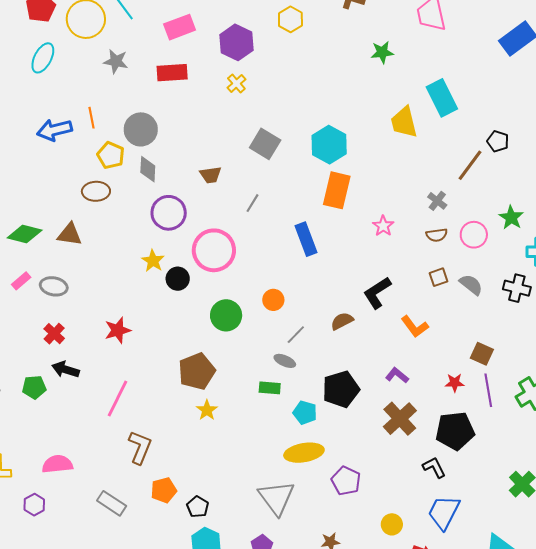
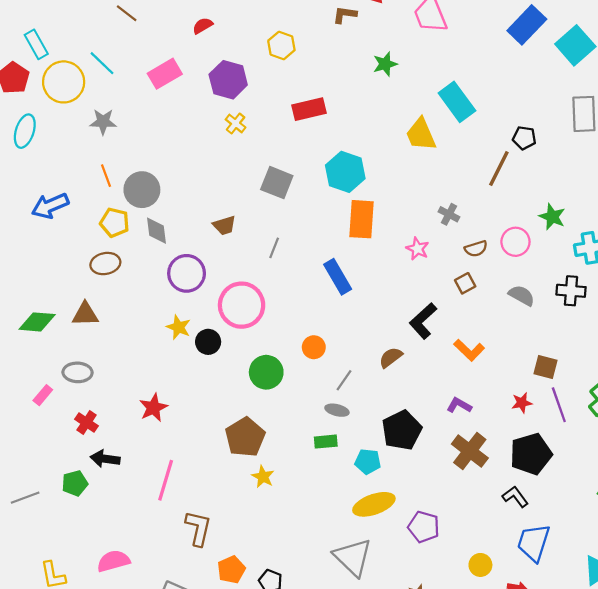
red rectangle: (172, 73) -> (309, 109), moved
orange line: (91, 118) -> (106, 176), moved
gray cross: (437, 201) -> (449, 214), moved
brown square: (439, 277) -> (465, 283), moved
pink rectangle: (21, 281) -> (43, 395), moved

